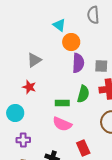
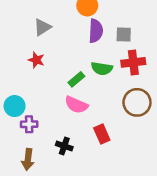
green semicircle: (83, 94) -> (102, 68), turned 84
green rectangle: (62, 103) -> (76, 79), turned -40
cyan circle: (15, 113) -> (15, 106), moved

